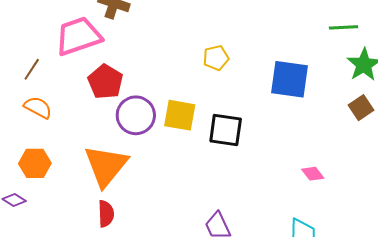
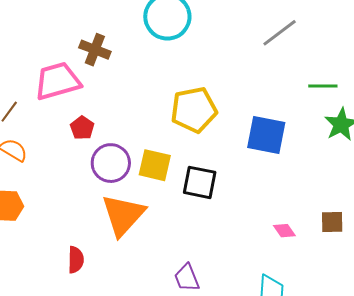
yellow pentagon: (216, 58) -> (194, 110), size x1.8
red pentagon: (105, 82) -> (82, 128), size x0.7
brown square: (361, 108) -> (332, 222), moved, turned 30
orange triangle: (106, 166) -> (123, 215), moved

